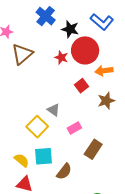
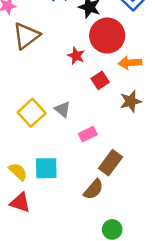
red star: (61, 57) -> (76, 56), moved
yellow square: (37, 127) -> (32, 113), moved
brown semicircle: (64, 171) -> (93, 189), moved

